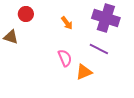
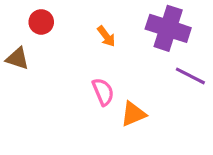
purple line: (99, 49) -> (190, 76), moved

